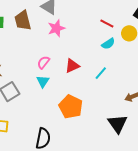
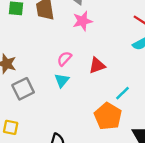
cyan line: (101, 73) -> (122, 93), moved
orange pentagon: (71, 107) -> (108, 116), moved

